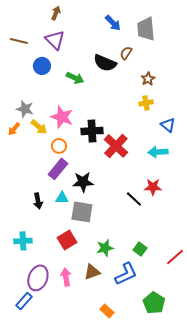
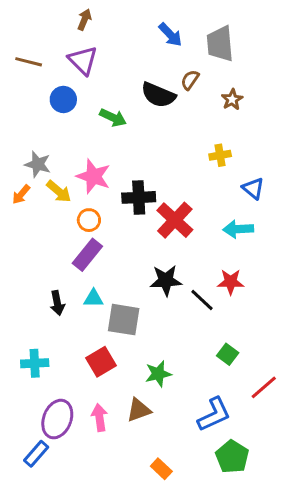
brown star: (148, 79) -> (232, 99), moved
black star: (83, 182) -> (166, 280), moved
green square: (140, 249) -> (228, 354), moved
blue L-shape: (126, 274) -> (214, 415), moved

